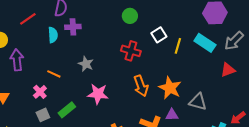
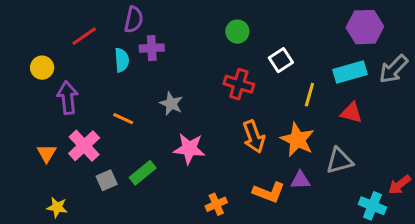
cyan rectangle: (205, 43) -> (350, 72), turned -50
yellow line: (178, 46) -> (309, 95), moved
red triangle: (228, 70) -> (351, 113), moved, turned 35
pink cross: (40, 92) -> (84, 146), moved, size x1.5
gray triangle: (198, 102) -> (339, 161), turned -30

